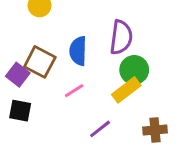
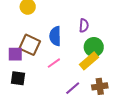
purple semicircle: (121, 37) -> (84, 26), size x0.6
purple square: (18, 75) -> (15, 54), turned -35
brown cross: (155, 130) -> (100, 86), moved

